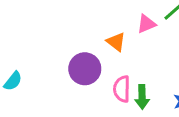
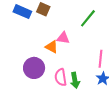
pink triangle: (146, 24) -> (63, 38), moved, turned 40

